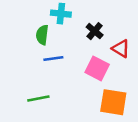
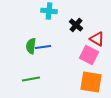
green semicircle: (42, 35) -> (31, 46), moved
pink square: (97, 68) -> (89, 55), moved

